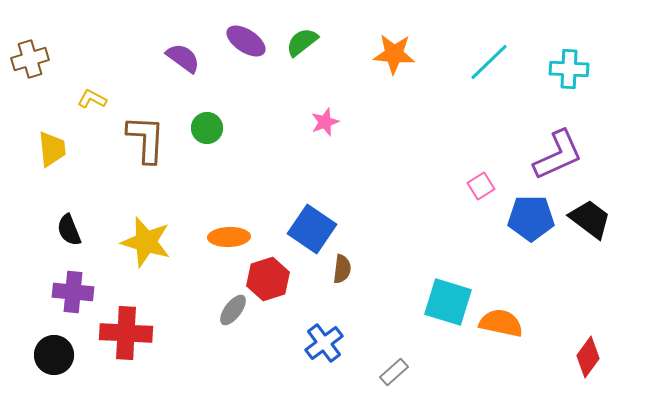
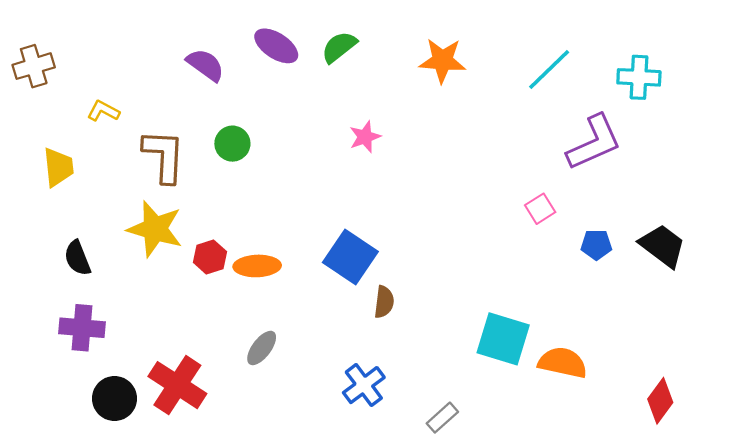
purple L-shape: (558, 155) -> (594, 142), moved
blue pentagon: (531, 218) -> (596, 245), size x0.6
yellow star: (146, 242) -> (155, 229), moved
red hexagon: (268, 279) -> (210, 257), moved, size x0.7
red cross: (126, 333) -> (177, 385), moved, turned 30
black circle: (54, 355) -> (115, 398), moved

